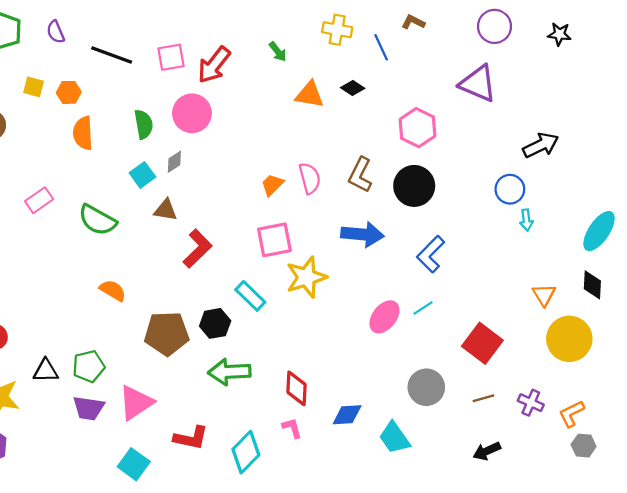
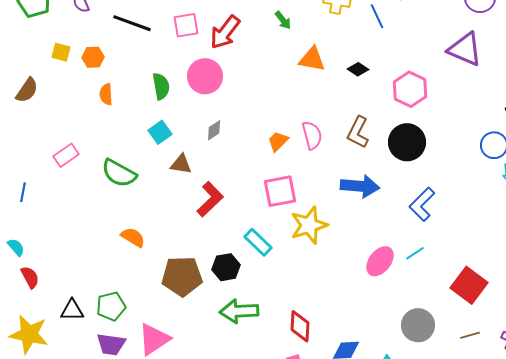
black diamond: (353, 88) -> (358, 69), moved
orange semicircle: (83, 133) -> (106, 94), size x0.7
gray diamond: (174, 162) -> (214, 130), moved

